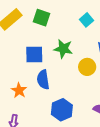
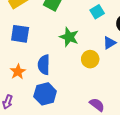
blue square: (34, 55) -> (20, 34), moved
blue hexagon: (62, 110) -> (45, 94), moved

